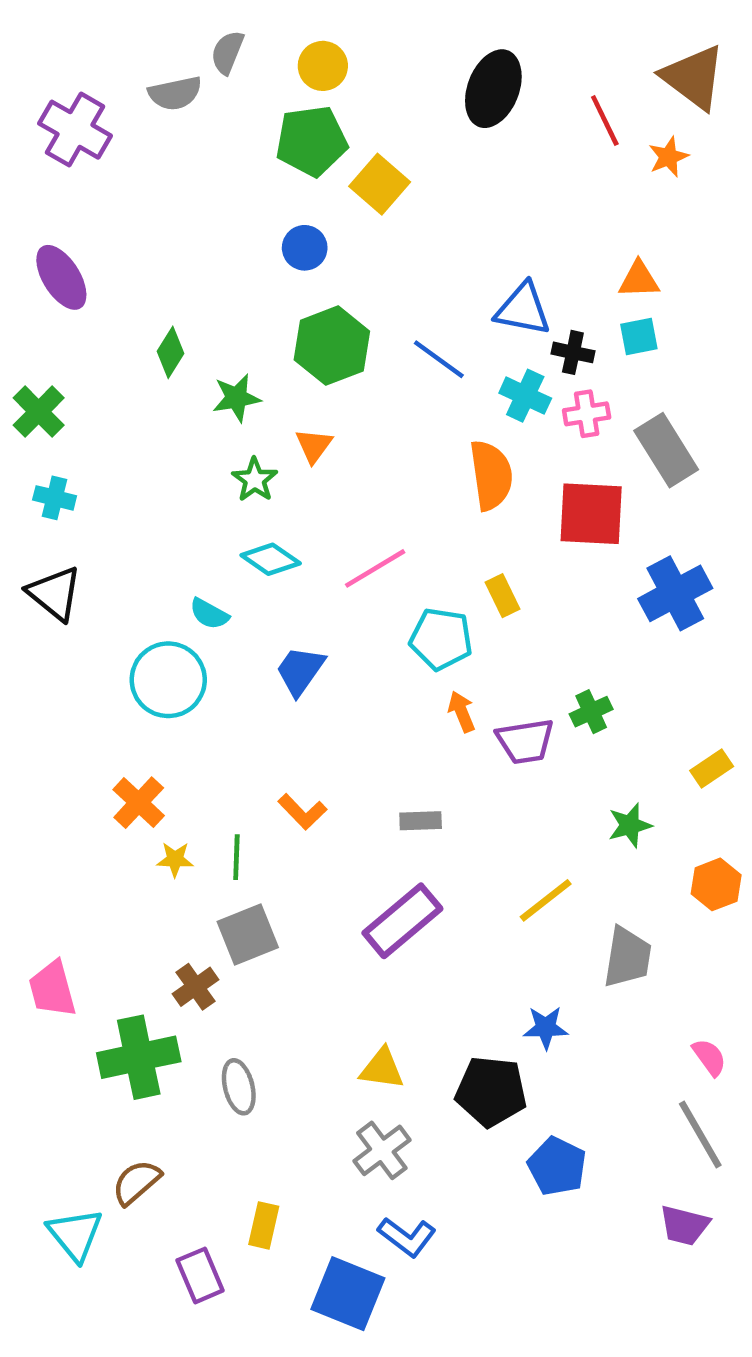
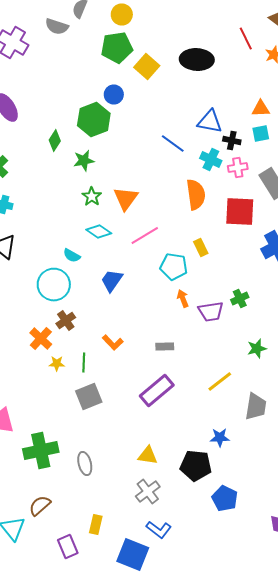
black ellipse: (493, 89) -> (197, 60), moved, turned 72
gray semicircle: (175, 93) -> (57, 26), turned 30
green hexagon: (332, 346) -> (94, 120), moved
orange triangle: (314, 446) -> (126, 198), moved, size x1.5
brown cross: (196, 987) -> (66, 320), moved

